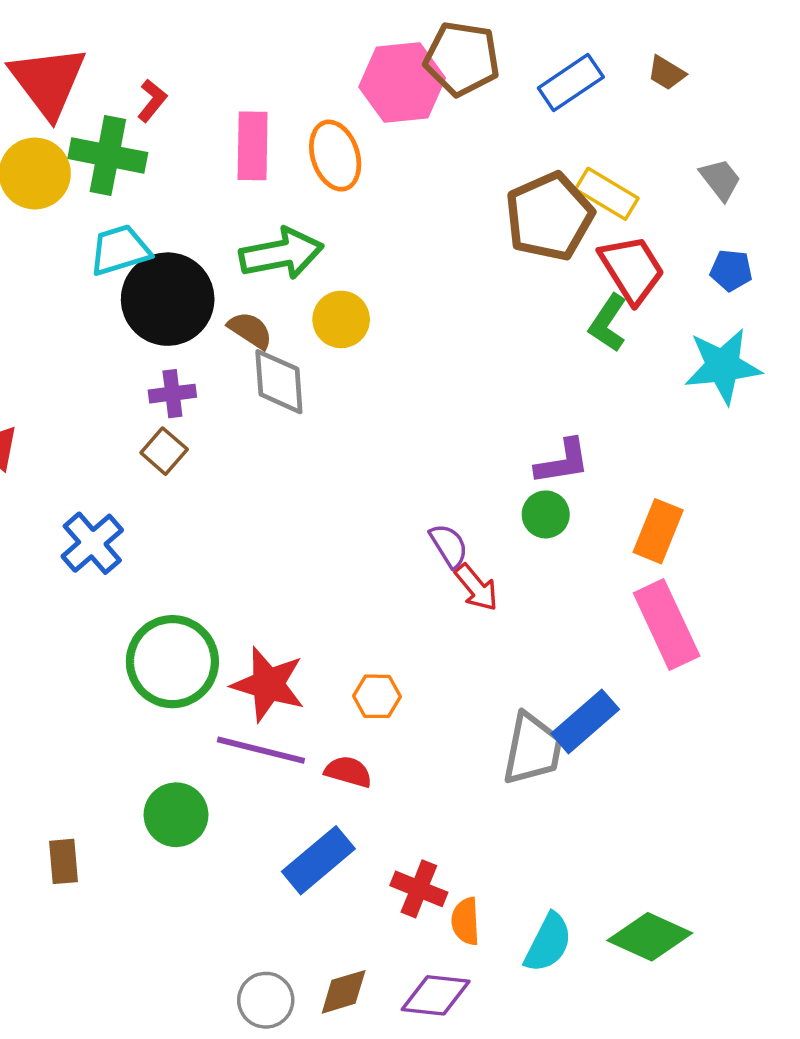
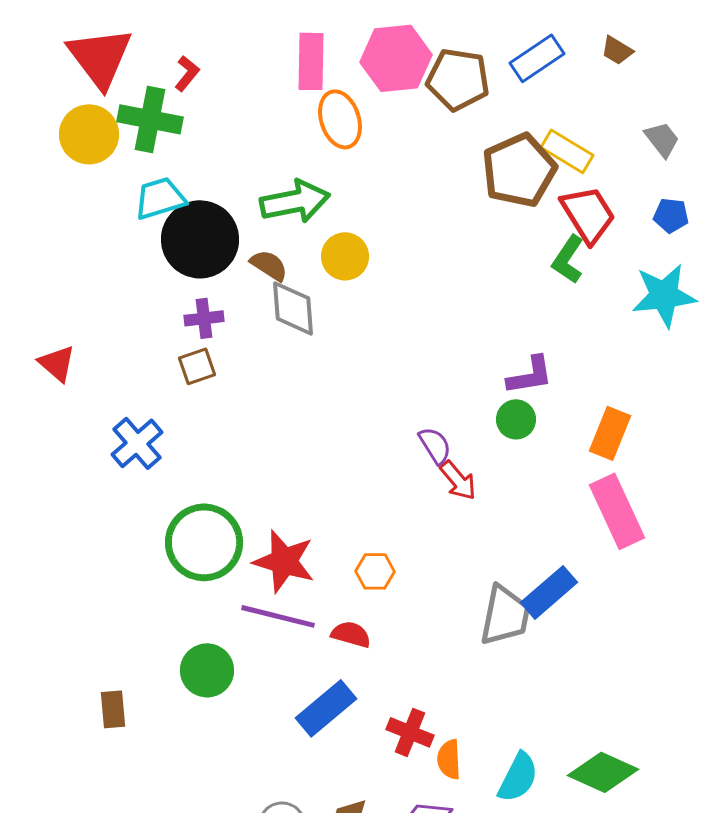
brown pentagon: (462, 59) -> (458, 79), moved
pink rectangle: (253, 146) -> (311, 61), moved
brown square: (164, 451) -> (197, 366), turned 30

